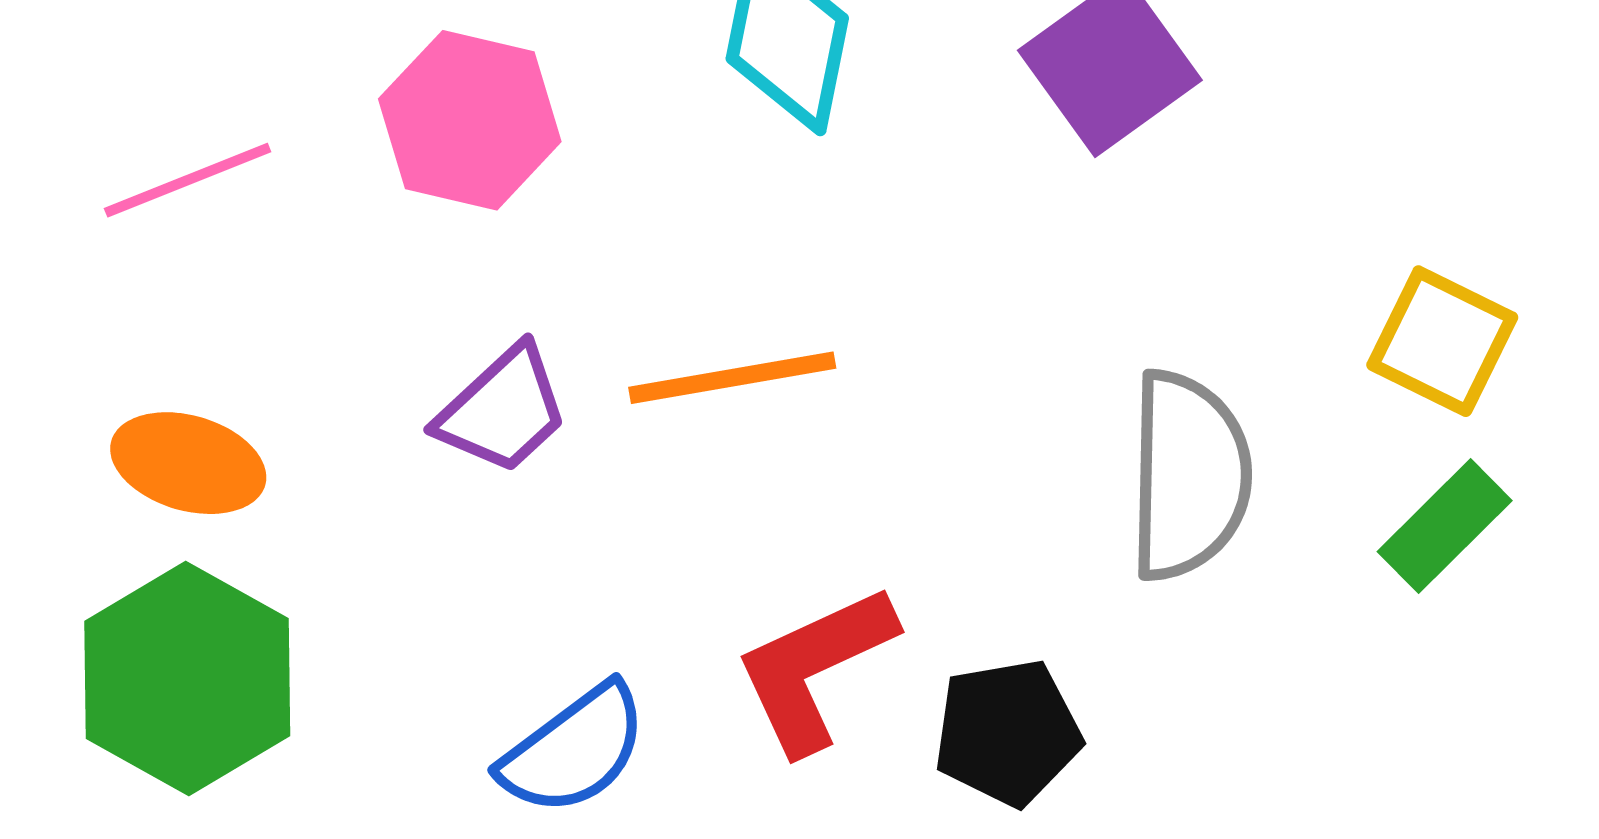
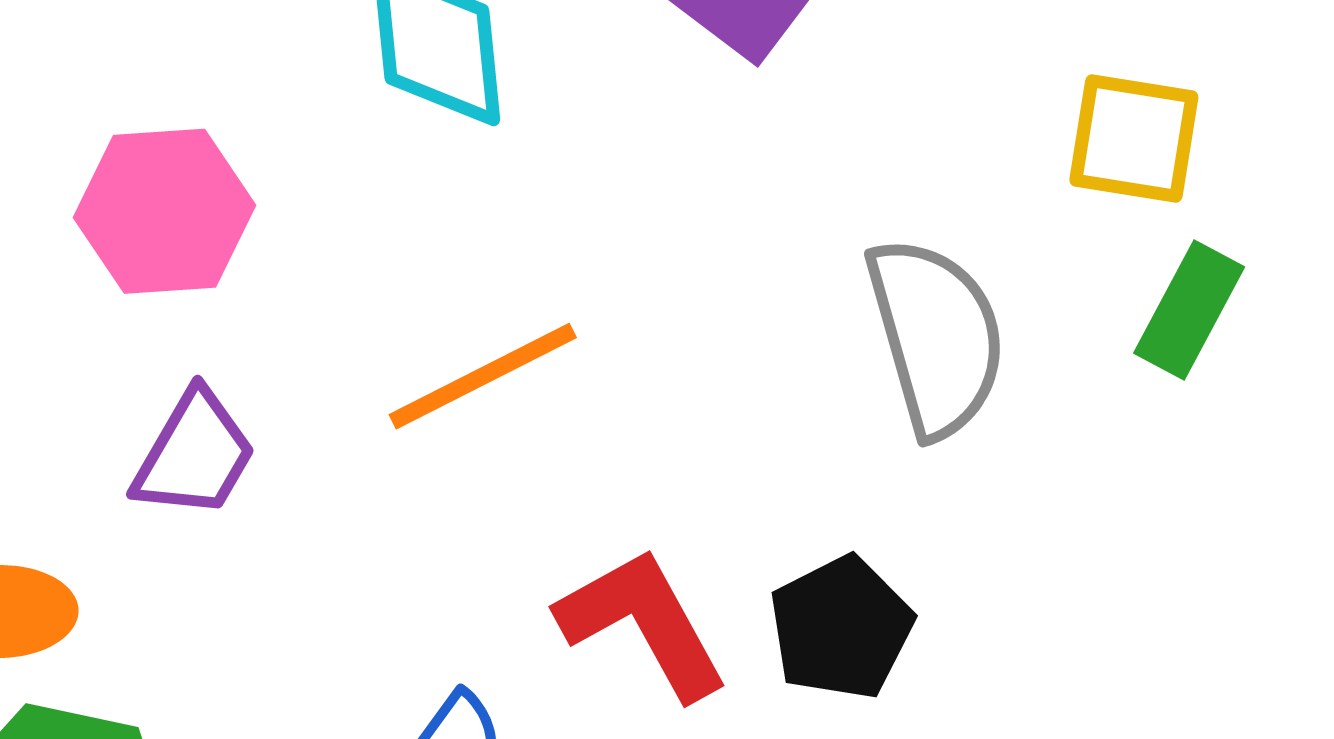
purple trapezoid: (503, 410) -> (194, 455), moved
red L-shape: (815, 668) -> (643, 623), turned 103

